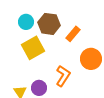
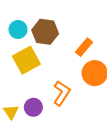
orange rectangle: (73, 34) -> (84, 47), moved

